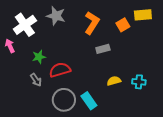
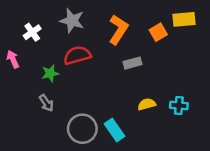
white cross: (25, 25) -> (32, 32), size x0.6
red semicircle: (60, 70) -> (77, 55), moved

